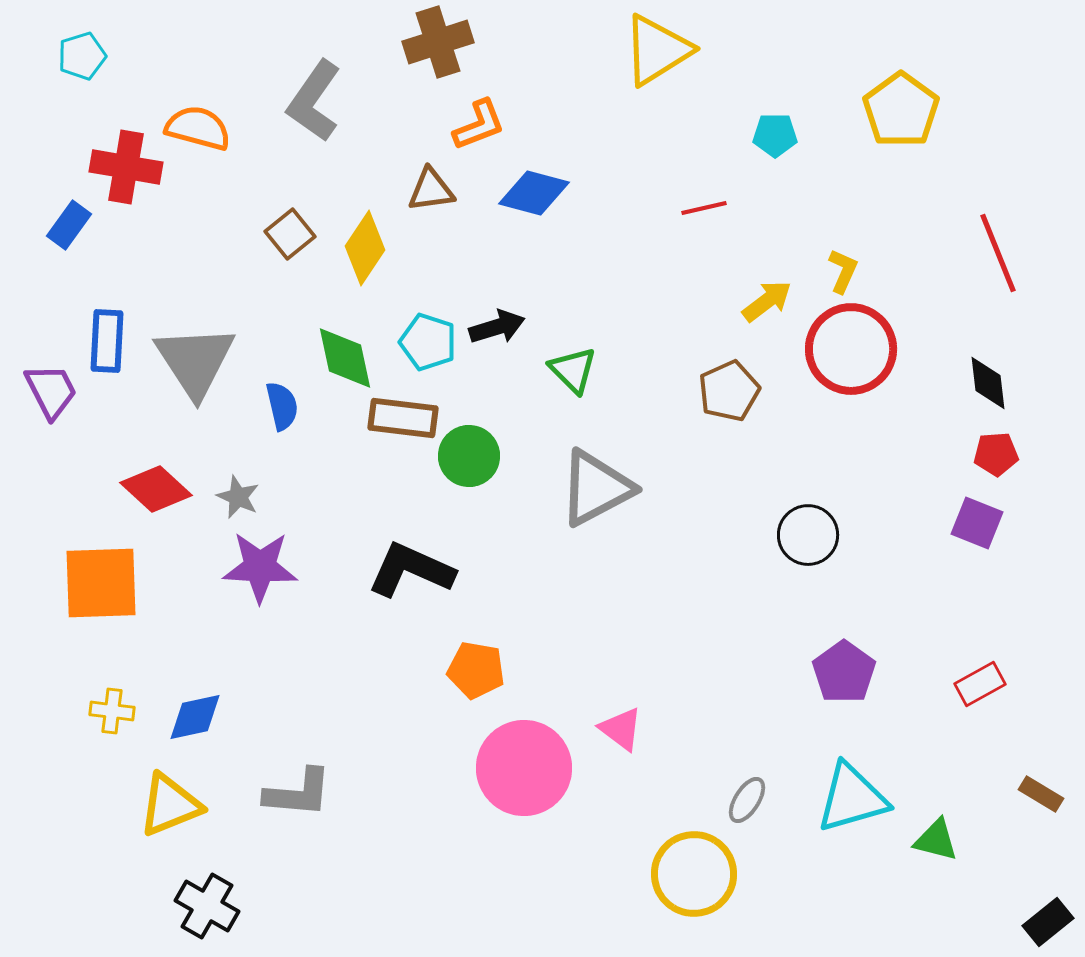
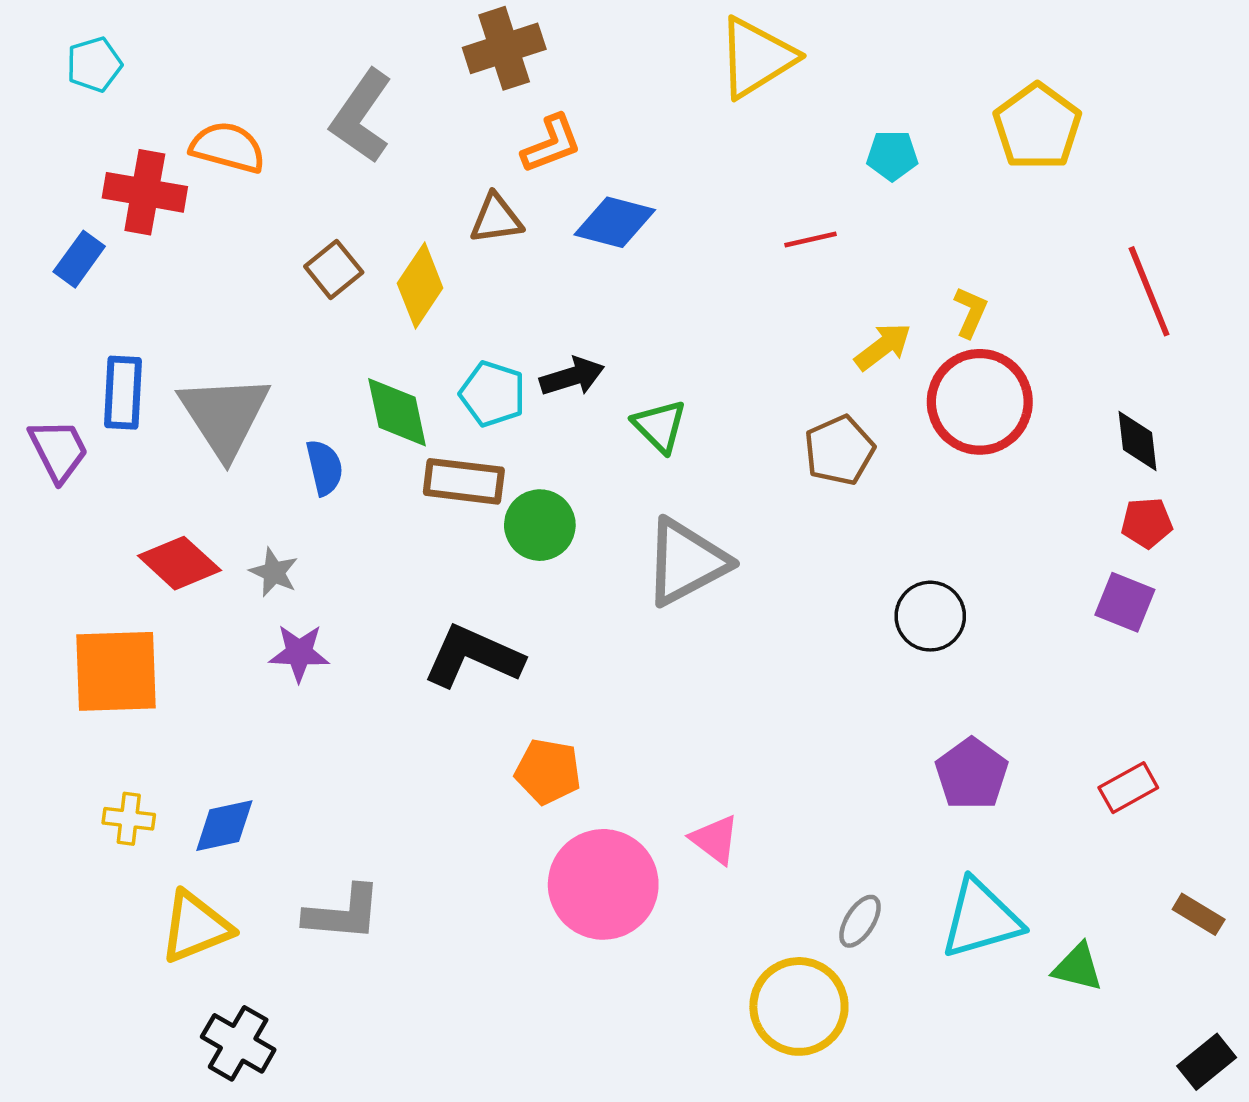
purple star: (260, 567) -> (299, 653), size x0.7

